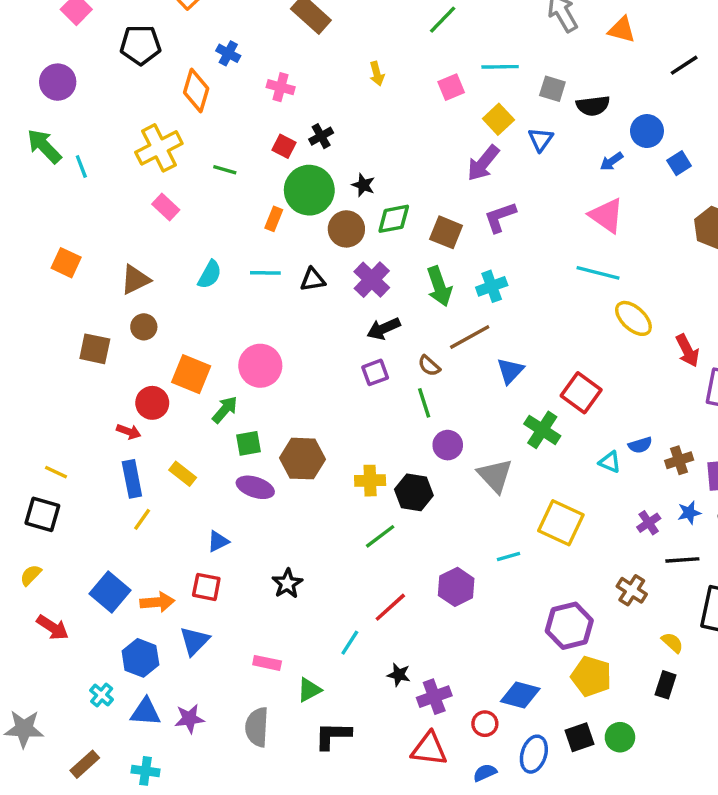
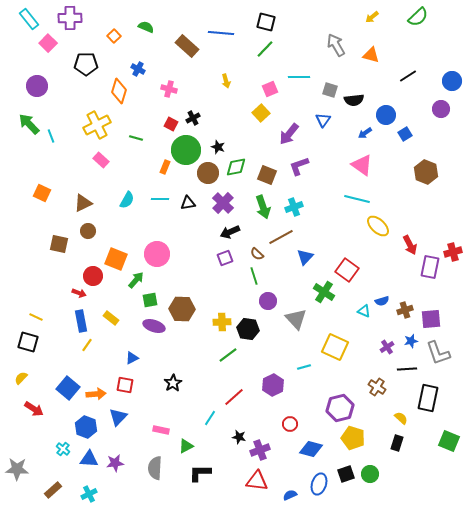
yellow square: (498, 119) -> (261, 113), moved
red circle: (485, 724) -> (290, 424), moved
cyan cross: (145, 771) -> (89, 494), turned -35

